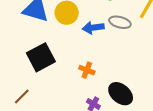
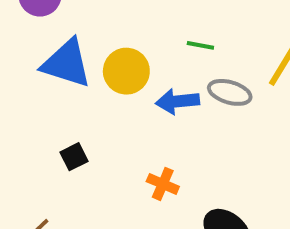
black square: (41, 57) -> (74, 157), size x0.5

